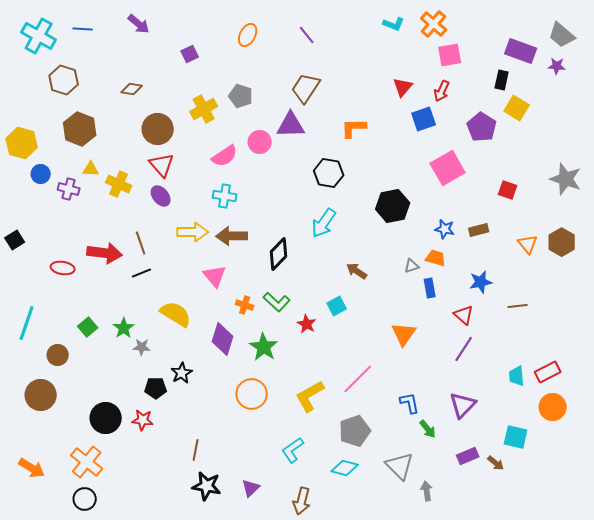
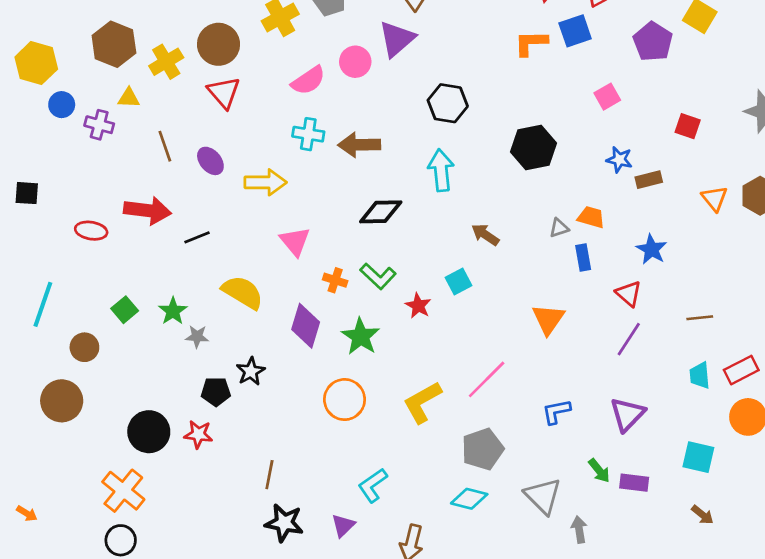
purple triangle: (291, 125) -> (397, 39), turned -40
orange L-shape: (354, 128) -> (531, 43), moved
pink square: (448, 168) -> (607, 97), size x0.6
yellow cross: (119, 184) -> (166, 62), moved, turned 35
purple ellipse: (161, 196) -> (210, 161), moved
cyan arrow: (324, 223) -> (441, 170), turned 140
blue star: (445, 229) -> (619, 160), moved
brown arrow: (232, 236) -> (359, 145), moved
black square: (15, 240) -> (27, 193), turned 36
brown line: (141, 243) -> (165, 146), moved
black diamond: (279, 254) -> (381, 212), turned 44
blue star: (481, 282) -> (651, 249), turned -30
brown line: (518, 306) -> (700, 318), moved
blue L-shape: (410, 403) -> (556, 412), turned -90
green arrow: (428, 429) -> (599, 471), moved
cyan L-shape: (293, 450) -> (373, 485), moved
purple rectangle: (468, 456) -> (634, 483), turned 30
brown arrow: (496, 463) -> (702, 515), moved
orange arrow: (32, 468) -> (27, 513), moved, size x0.6

